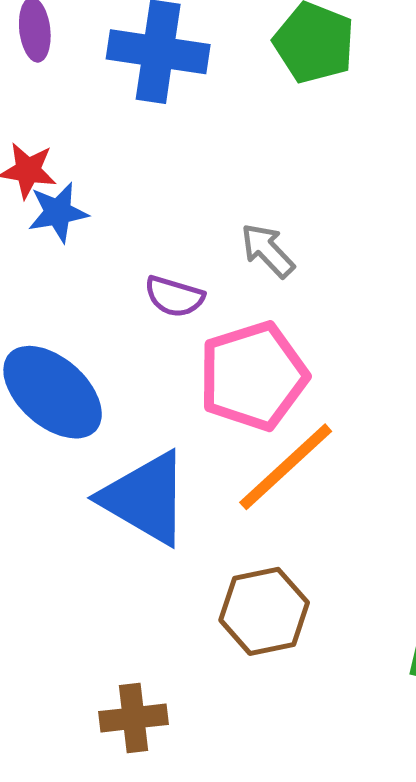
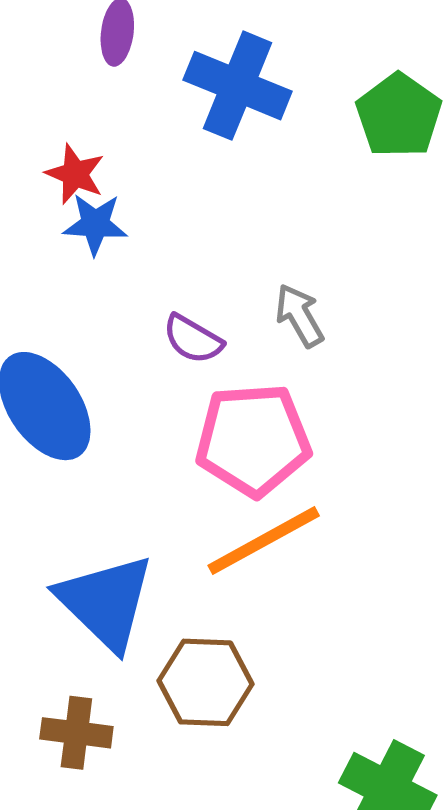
blue triangle: (145, 498) -> (106, 602), moved
brown cross: (134, 718) -> (76, 733), moved

